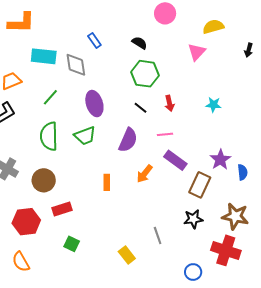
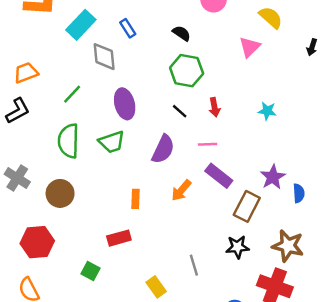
yellow semicircle: (213, 27) -> (271, 17), turned 55
cyan rectangle: (44, 56) -> (81, 25), moved, turned -55
red rectangle: (62, 209) -> (119, 238), moved

